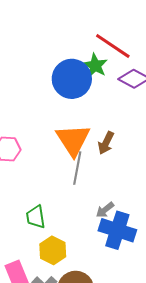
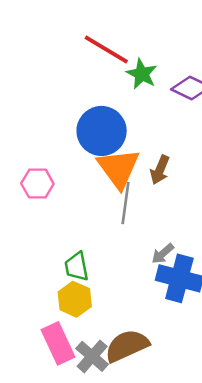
red line: (113, 46) -> (106, 50), moved
blue circle: (72, 79) -> (102, 131), moved
yellow hexagon: (53, 250) -> (75, 299), moved

